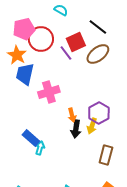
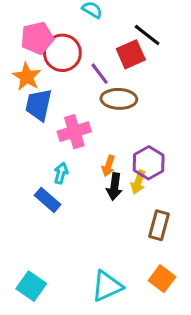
red square: (76, 42) -> (131, 54), moved
brown ellipse: (98, 54) -> (119, 99), moved, turned 40
orange arrow: (72, 115) -> (108, 166), turned 32
cyan arrow: (40, 148) -> (61, 173), moved

